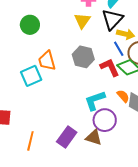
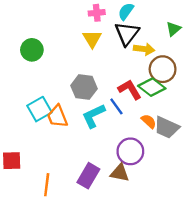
blue line: (119, 49) -> (116, 106), moved
gray hexagon: (83, 57) -> (84, 87), moved
orange trapezoid: (47, 61) -> (57, 116), moved
cyan L-shape: (95, 101) -> (94, 116), moved

